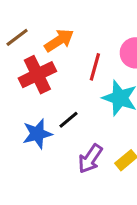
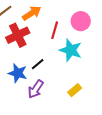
blue star: (37, 134) -> (18, 73), turned 30
purple arrow: (90, 159) -> (36, 89), moved

